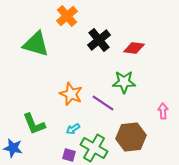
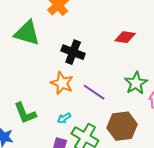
black cross: (99, 40) -> (73, 52), moved, turned -30
green star: (124, 82) -> (136, 83), moved, turned -30

